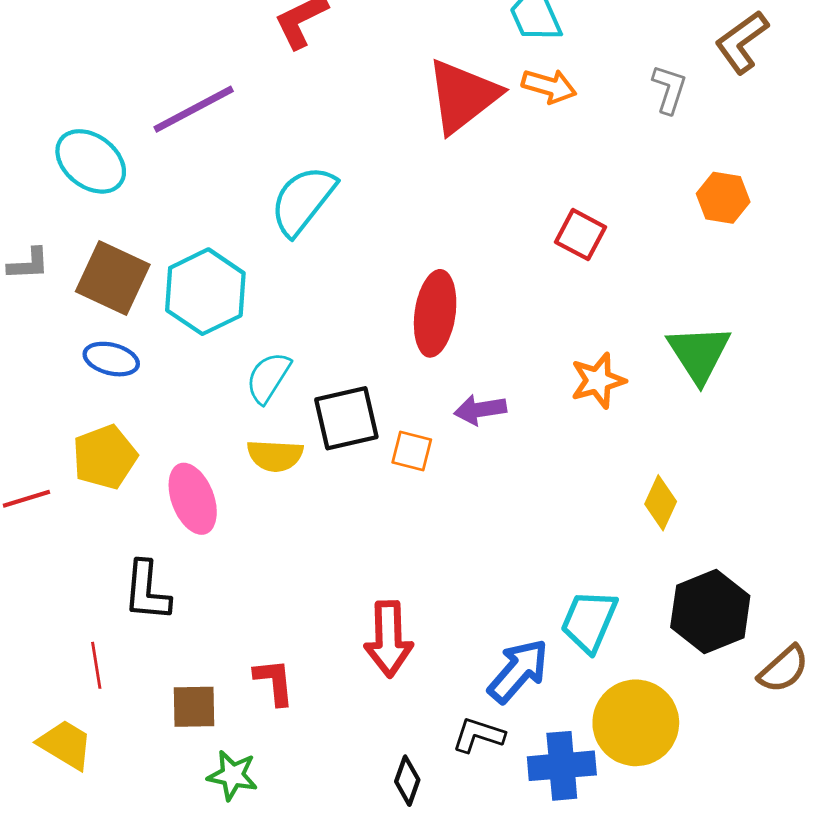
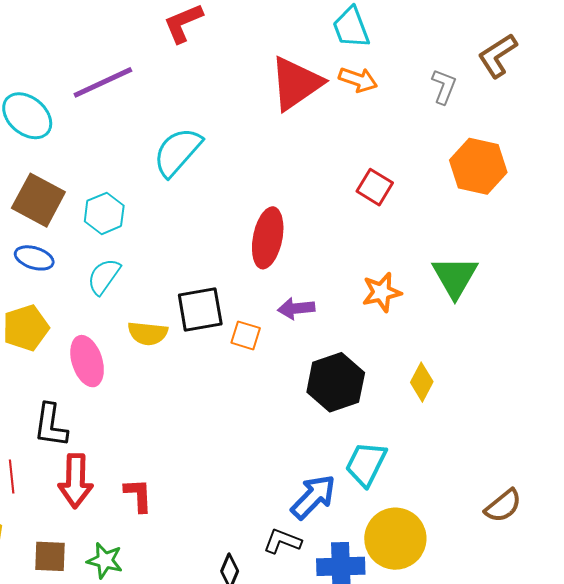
orange hexagon: (723, 198) -> (478, 166), size x1.5
cyan hexagon: (205, 292) -> (104, 213), size x0.7
cyan semicircle: (268, 378) -> (104, 276), moved
black hexagon: (710, 611) -> (336, 382), moved
red arrow: (389, 639) -> (76, 481), moved
brown square: (194, 707) -> (50, 556), moved

